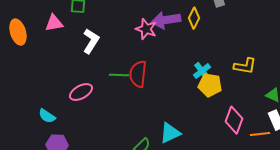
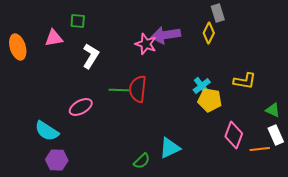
yellow diamond: (194, 18) -> (209, 33), moved
cyan semicircle: (47, 116) -> (47, 131), size x1.4

